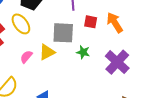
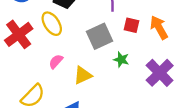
gray square: (63, 33) -> (100, 36), turned -30
yellow triangle: (47, 52) -> (83, 75), moved

